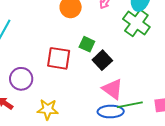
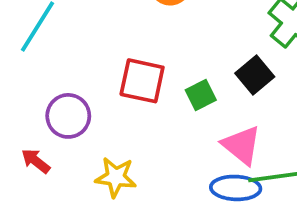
green square: (87, 44) -> (201, 95), moved, turned 35
black square: (102, 60) -> (255, 75), moved

